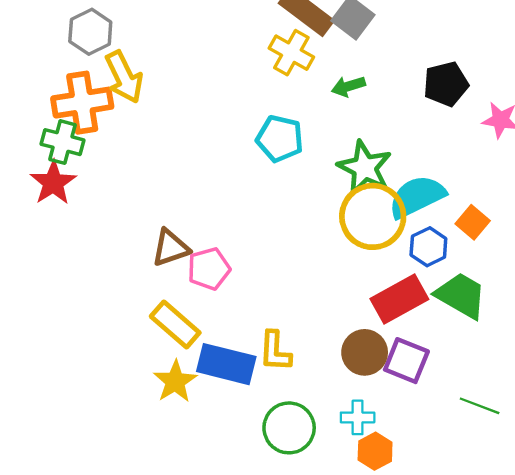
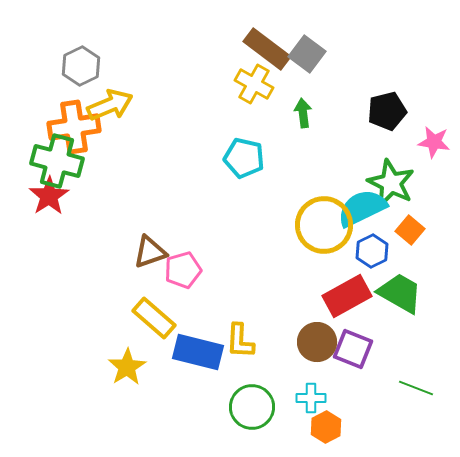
yellow arrow: (124, 77) -> (110, 105), turned -87
green arrow: (348, 86) -> (303, 113), turned 100
green cross: (62, 142) -> (57, 161), size x1.4
green star: (365, 168) -> (391, 183), moved
yellow star: (175, 381) -> (127, 367), moved

